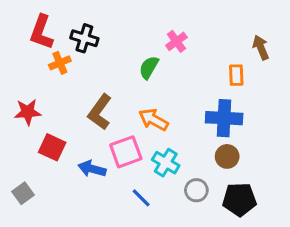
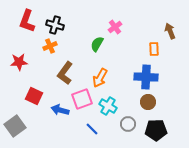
orange cross: (60, 63) -> (50, 46), moved
red star: (28, 112) -> (19, 62), moved
orange arrow: (153, 120) -> (100, 78), turned -90
gray square: (23, 193) -> (15, 126), size x1.5

